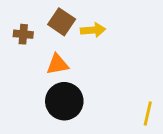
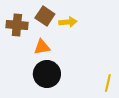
brown cross: (23, 34) -> (17, 25), size x1.5

